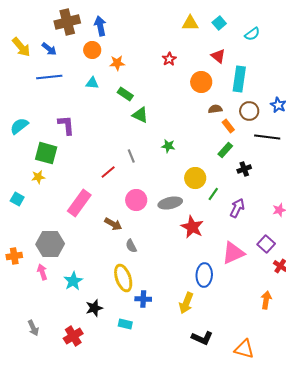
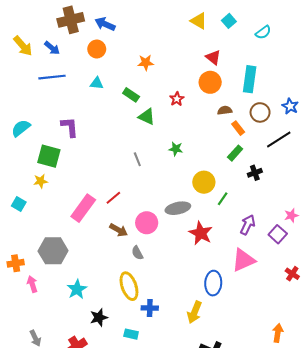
yellow triangle: (190, 23) -> (199, 21), turned 30
blue arrow: (100, 26) -> (105, 24), turned -54
red triangle: (218, 56) -> (213, 57), moved
red star: (169, 59) -> (177, 99), moved
orange star: (117, 63) -> (146, 63), moved
black line: (267, 137) -> (279, 140), turned -40
red line: (108, 172) -> (113, 198), moved
pink circle: (136, 200) -> (147, 223), moved
purple arrow: (237, 208) -> (248, 225), moved
purple square: (266, 244) -> (278, 234), moved
pink arrow: (42, 272) -> (32, 284), moved
orange arrow: (266, 300) -> (278, 333), moved

